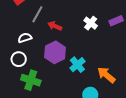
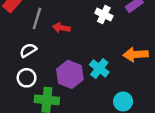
purple hexagon: (55, 52) -> (70, 74), moved
orange arrow: (106, 75) -> (136, 54), moved, turned -30

